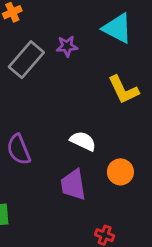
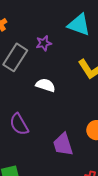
white semicircle: (83, 141) -> (45, 85), moved

